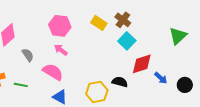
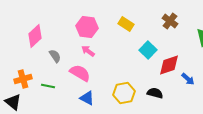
brown cross: (123, 20) -> (170, 21), moved
cyan square: (127, 41) -> (148, 50), moved
black semicircle: (120, 82) -> (155, 93), moved

